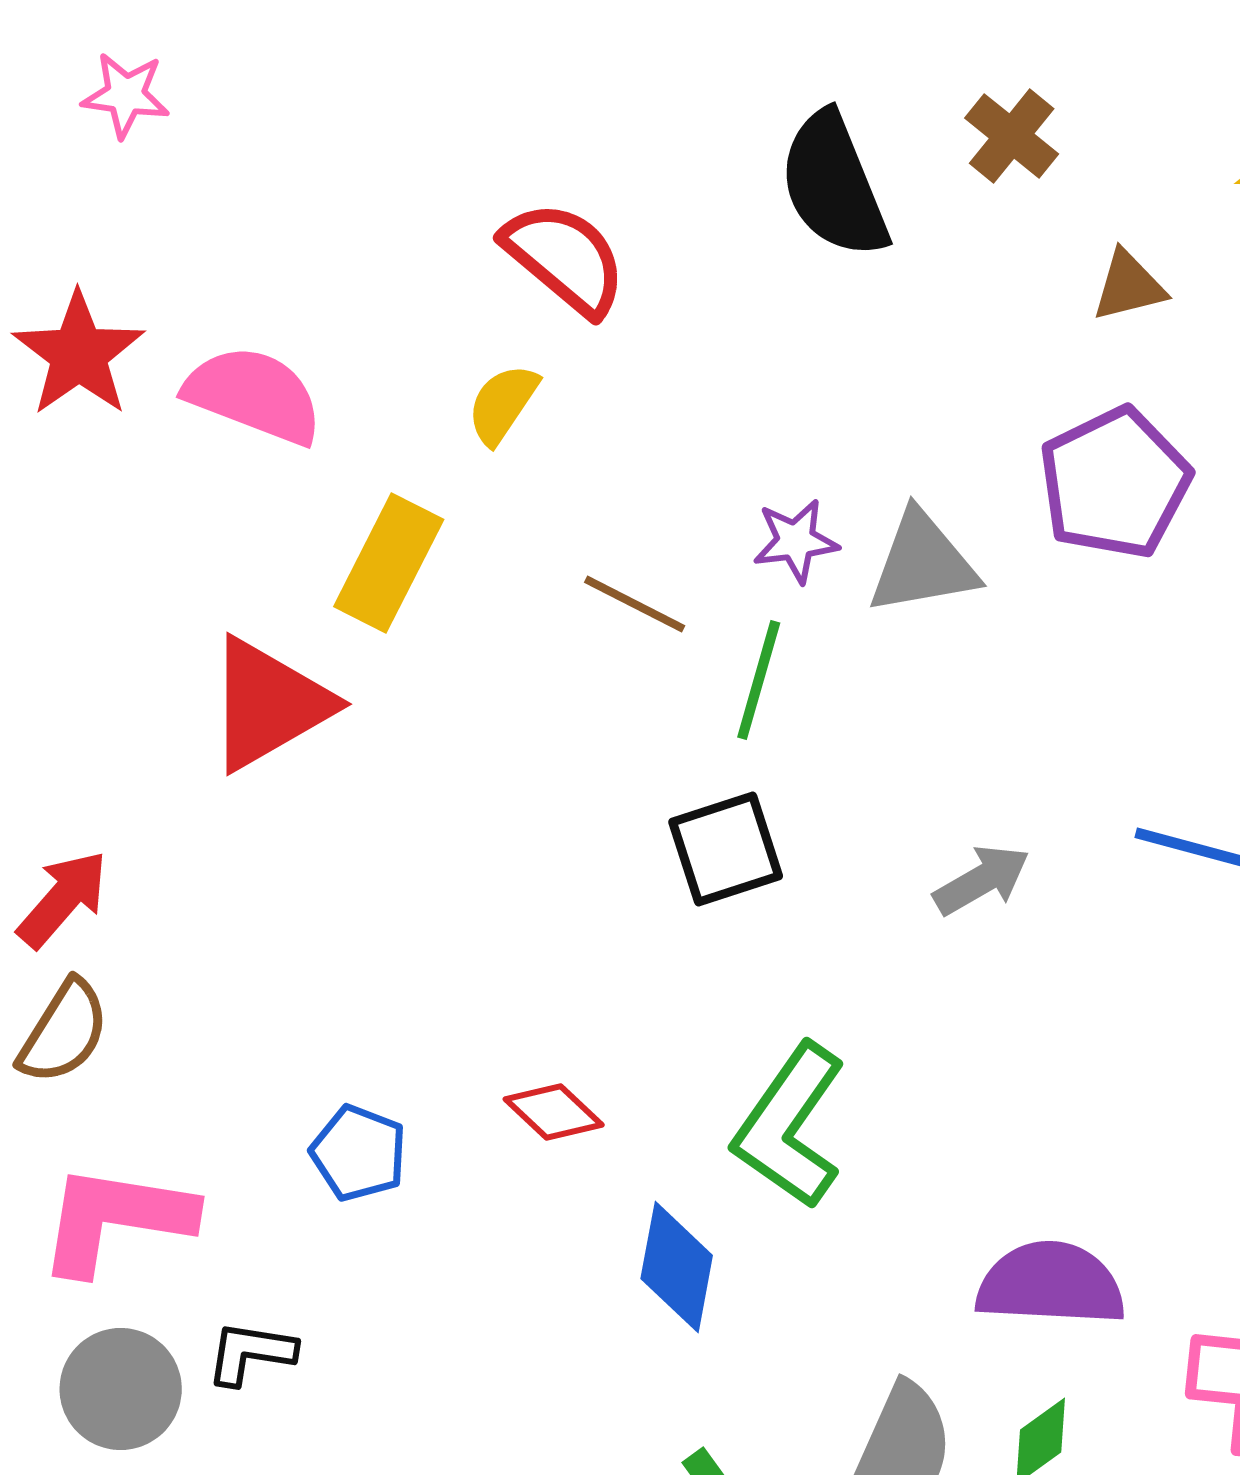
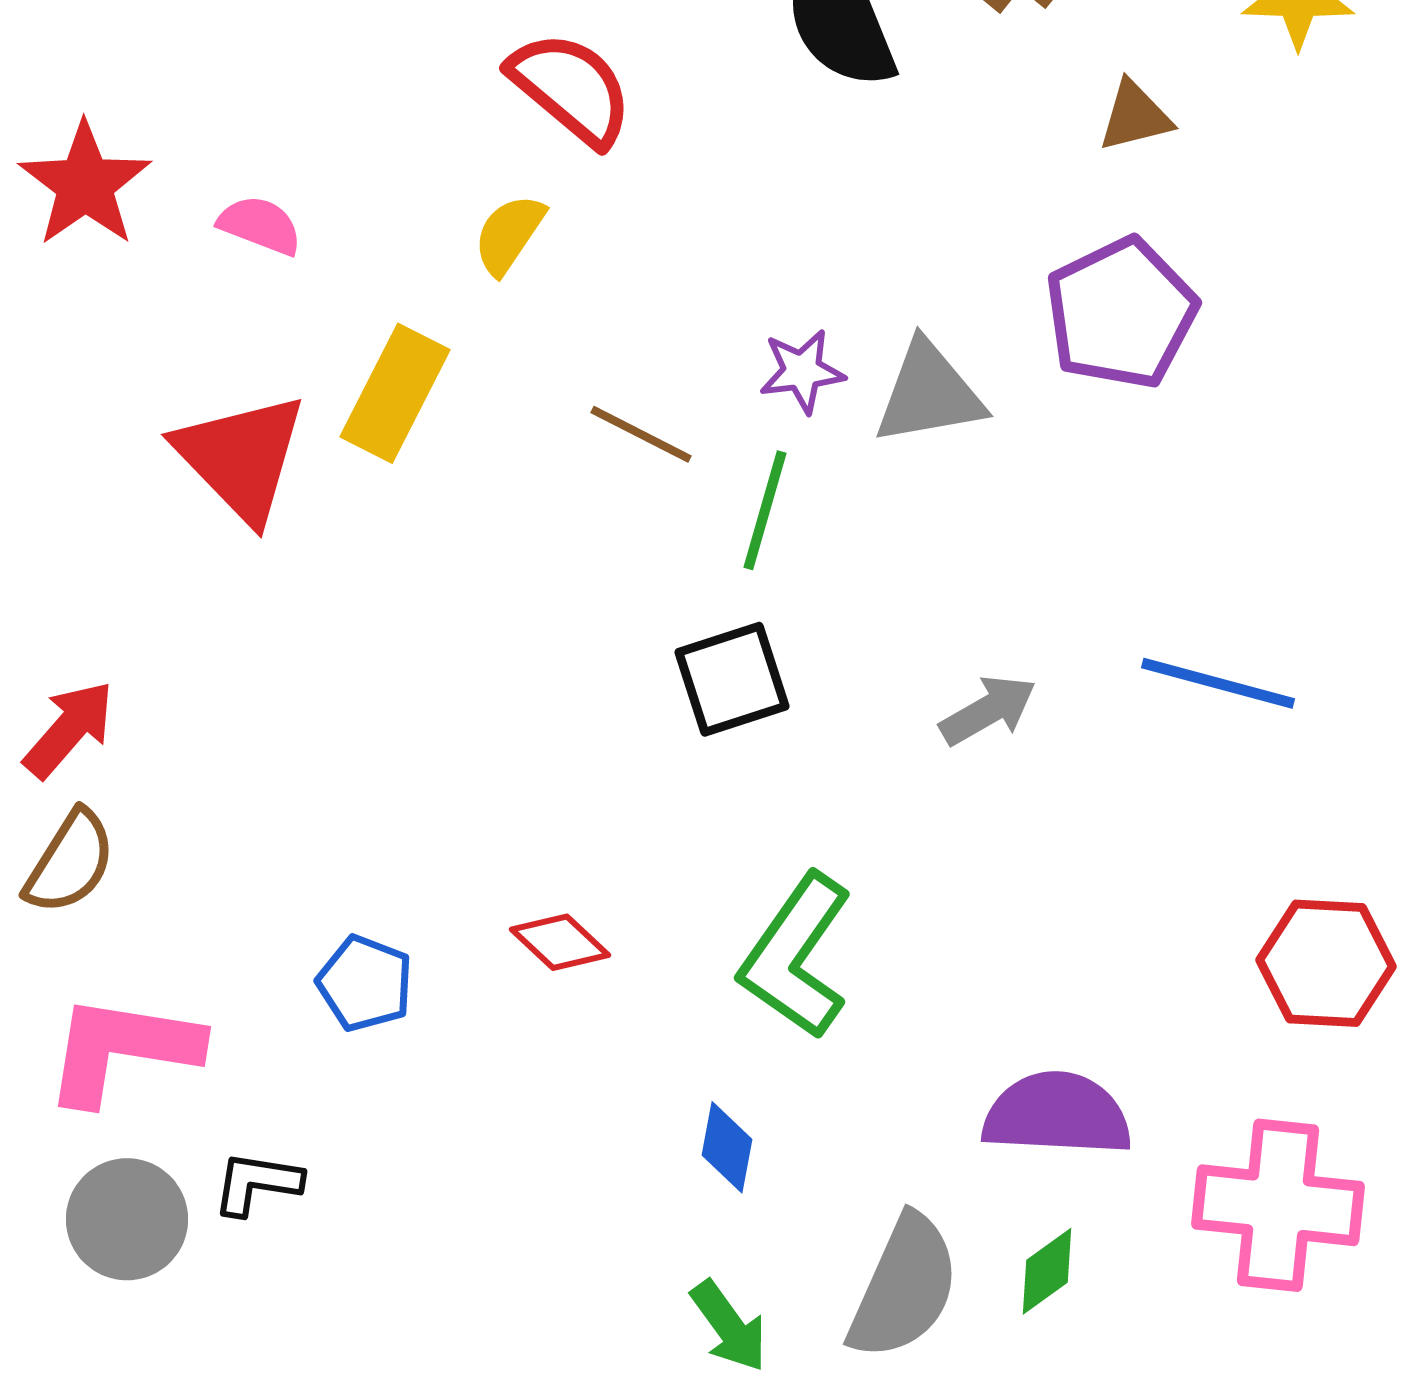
pink semicircle: (254, 395) -> (260, 225), size x0.6
red triangle: (269, 704) -> (241, 457), moved, turned -44
blue diamond: (677, 1267) -> (727, 1147), moved, size x0.7

